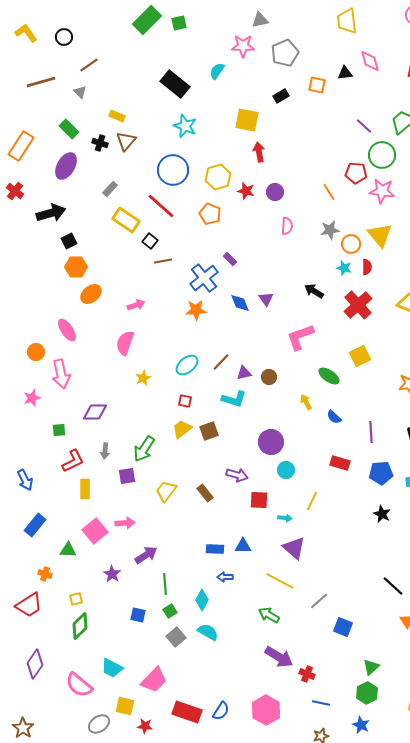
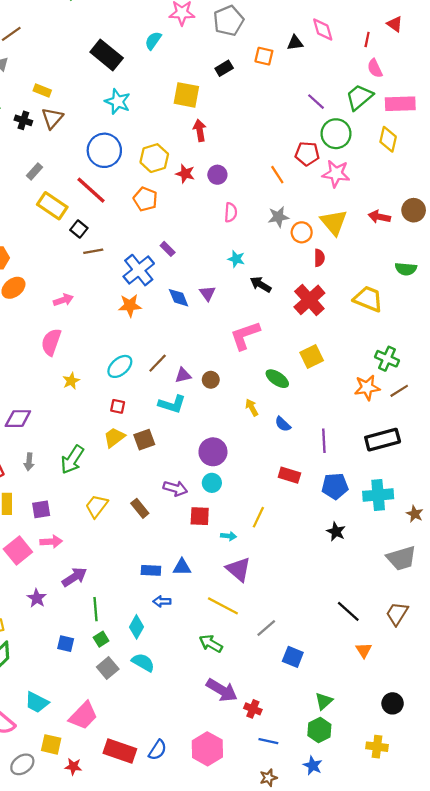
cyan star: (344, 268) -> (236, 259), moved
cyan circle: (286, 470) -> (212, 483), moved
purple square: (127, 476) -> (41, 509), moved

